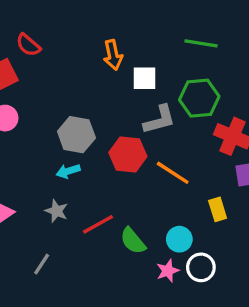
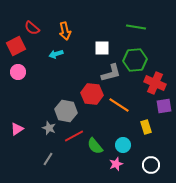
orange arrow: (113, 55) -> (65, 31), moved
gray hexagon: (76, 135) -> (66, 111), moved
cyan arrow: (68, 171) -> (56, 54), moved
gray line: (42, 264) -> (48, 159), moved
white circle: (201, 267) -> (151, 165), moved

